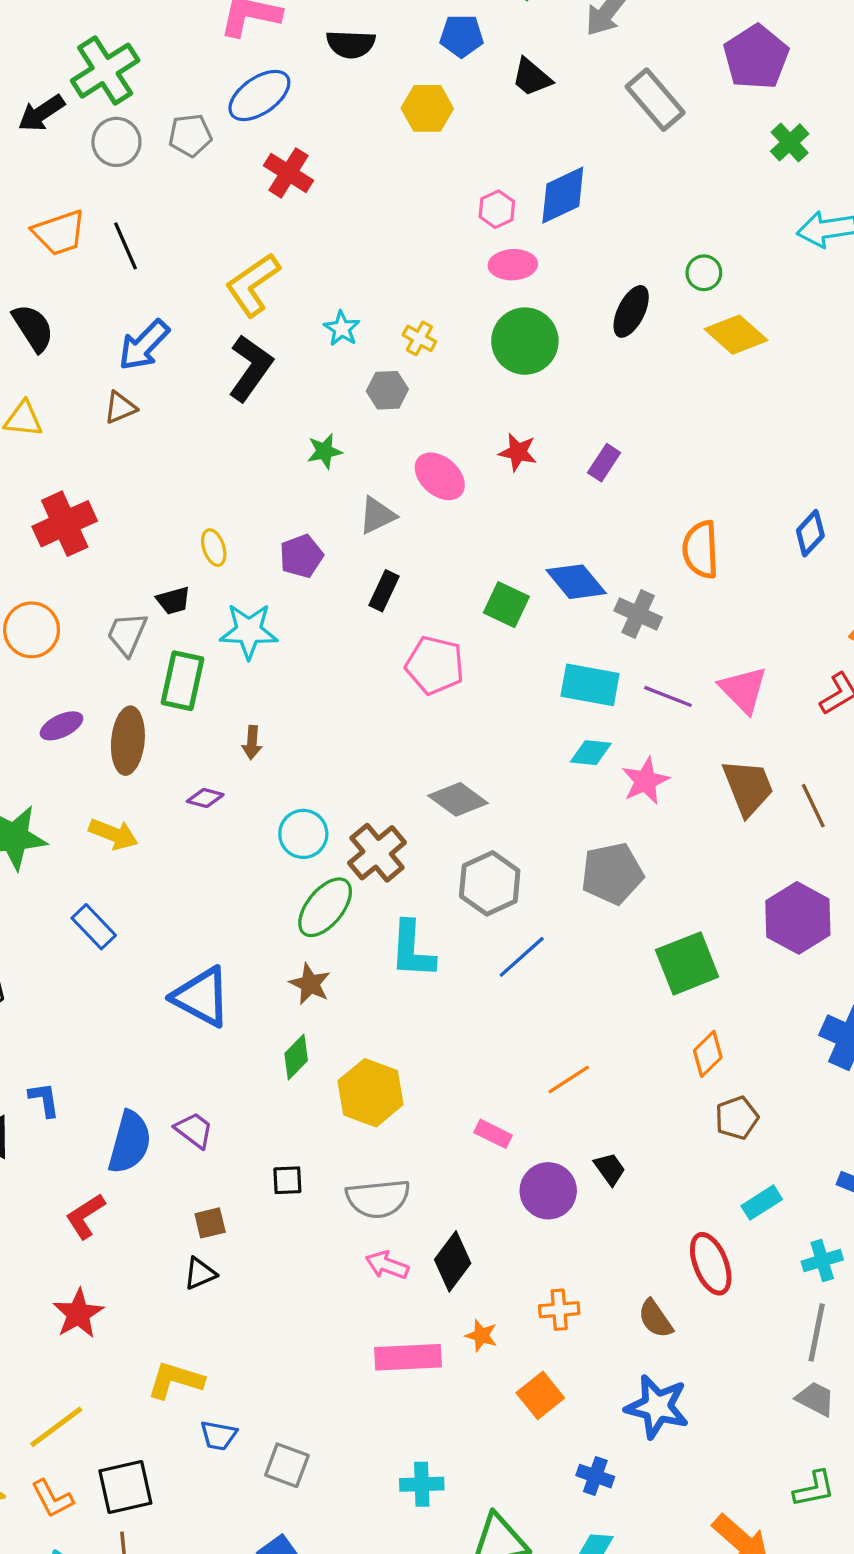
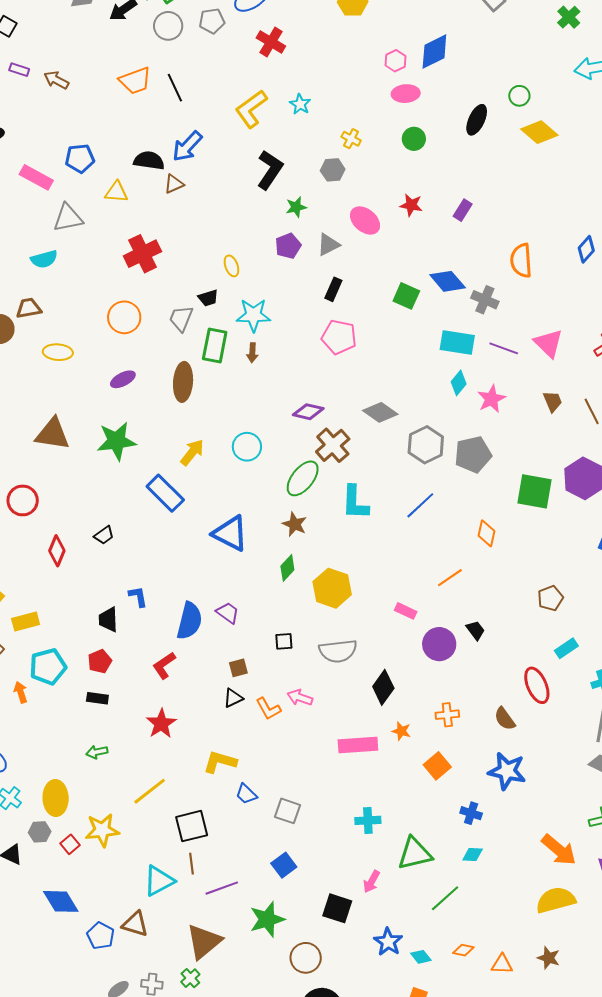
black semicircle: (33, 328) -> (149, 161), moved, turned -48
cyan star: (342, 329) -> (300, 104), moved
green circle: (525, 341) -> (414, 139), size x0.6
black L-shape: (250, 368) -> (270, 170), moved
purple pentagon: (301, 556) -> (288, 246), moved
pink pentagon: (435, 665) -> (339, 337), moved
purple ellipse: (61, 726) -> (123, 379), moved
brown arrow: (252, 743) -> (252, 353), moved
cyan diamond: (591, 753) -> (459, 383), turned -55
brown trapezoid: (748, 787) -> (553, 401), size x0.6
purple diamond: (205, 798) -> (308, 412), moved, size x1.4
yellow arrow: (113, 834) -> (192, 452), moved, turned -72
cyan circle: (303, 834) -> (247, 447), moved
gray hexagon: (490, 883) -> (426, 445), moved
blue rectangle: (94, 927) -> (165, 493), size x1.4
green square: (687, 963) -> (534, 491), moved, turned 33
orange diamond: (708, 1054) -> (486, 533), moved, turned -32
pink arrow: (387, 1265) -> (300, 698), moved
blue trapezoid: (218, 1435) -> (246, 794), turned 35
orange L-shape: (52, 1499) -> (268, 709), moved

